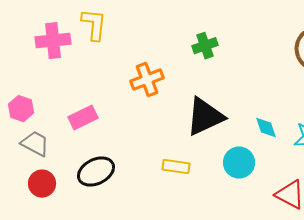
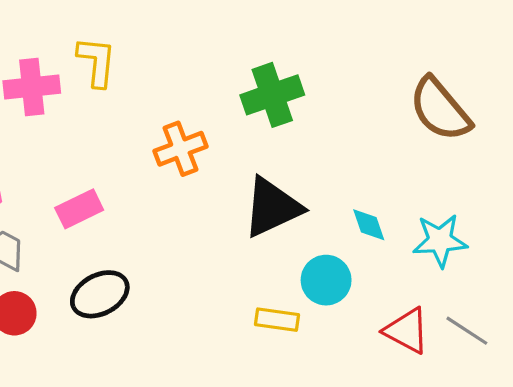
green cross: (205, 46) -> (272, 95), size x1.5
yellow rectangle: (176, 167) -> (277, 320), moved

